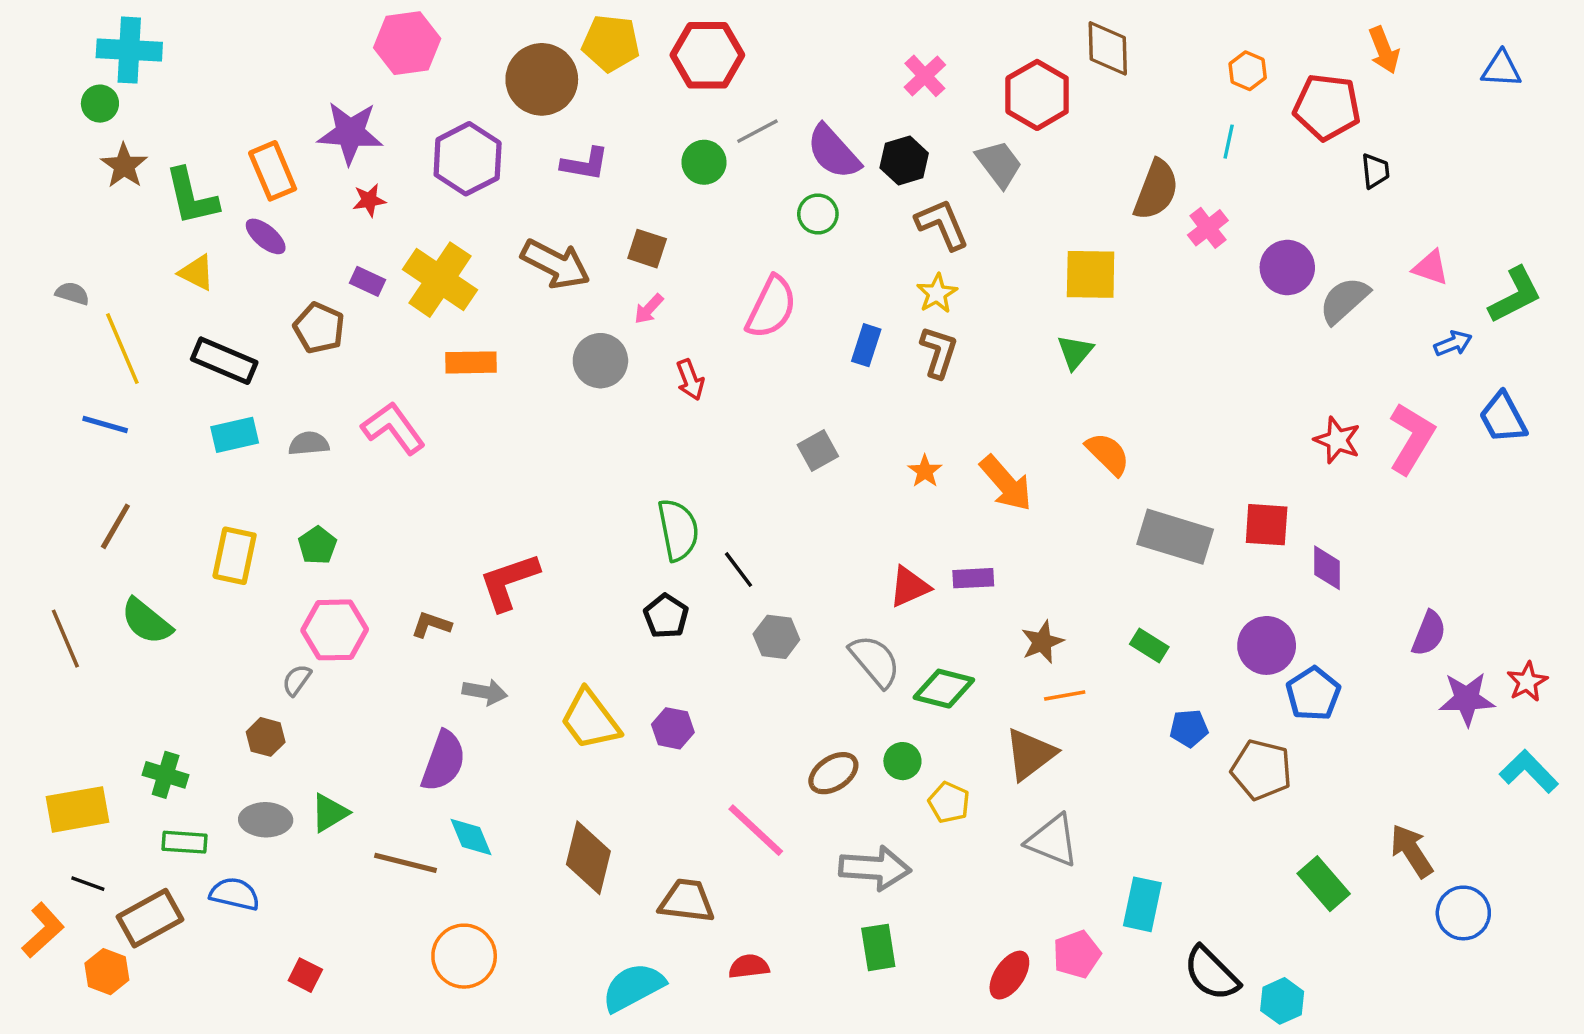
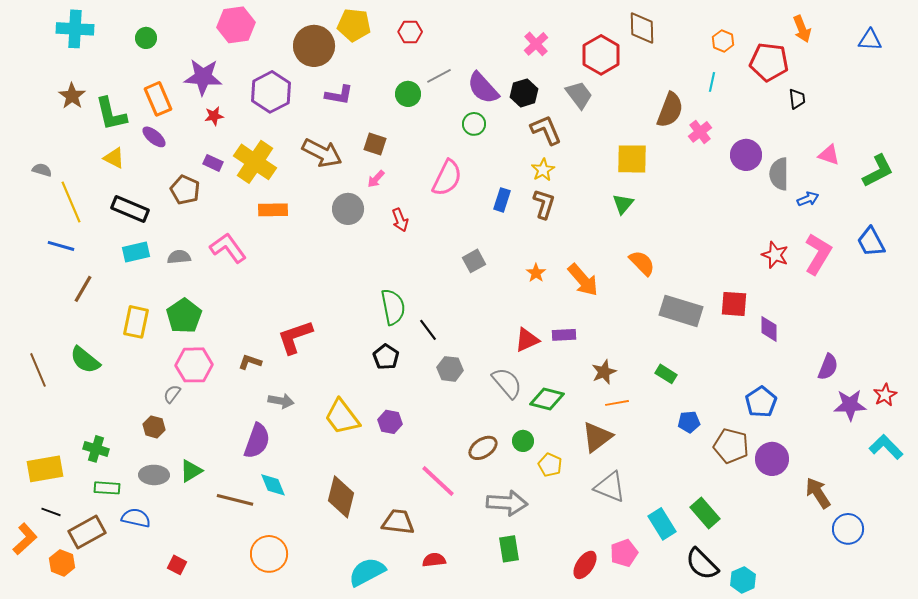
red hexagon: (707, 55) -> (410, 32), size x0.6
green circle: (100, 104) -> (146, 38), moved
gray semicircle: (1344, 300) -> (779, 174), turned -48
blue arrow: (1453, 343) -> (808, 199), moved
brown line: (115, 526) -> (83, 289), moved
green pentagon: (317, 545) -> (184, 316), size x1.6
purple circle: (1267, 645) -> (772, 459), moved
green rectangle: (1324, 884) -> (705, 513), moved
cyan rectangle: (1142, 904) -> (662, 524), turned -44

